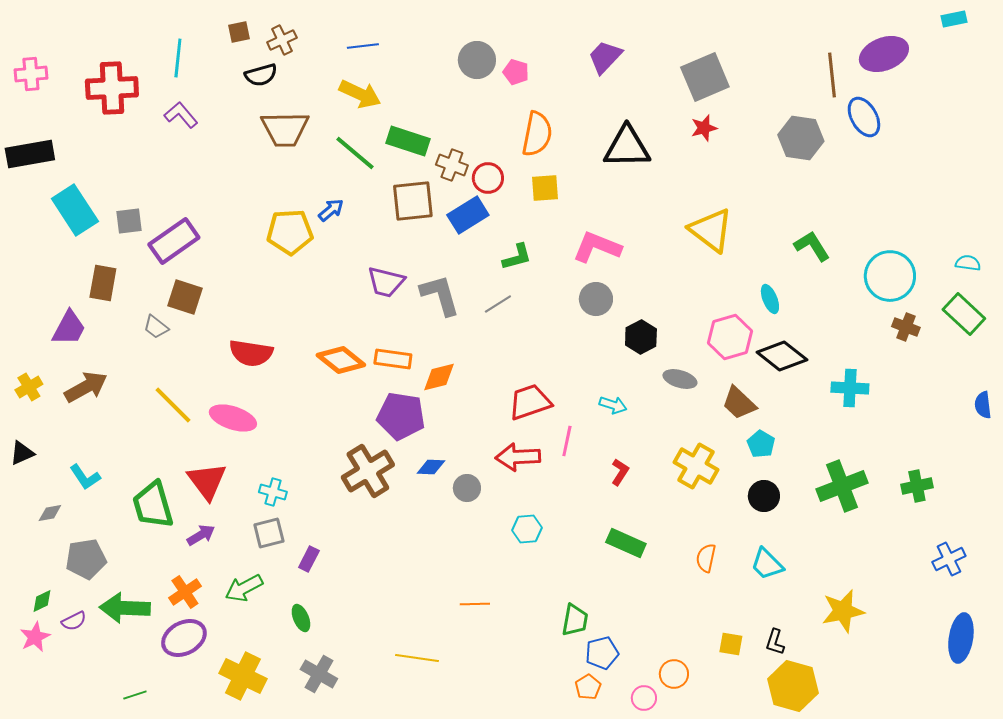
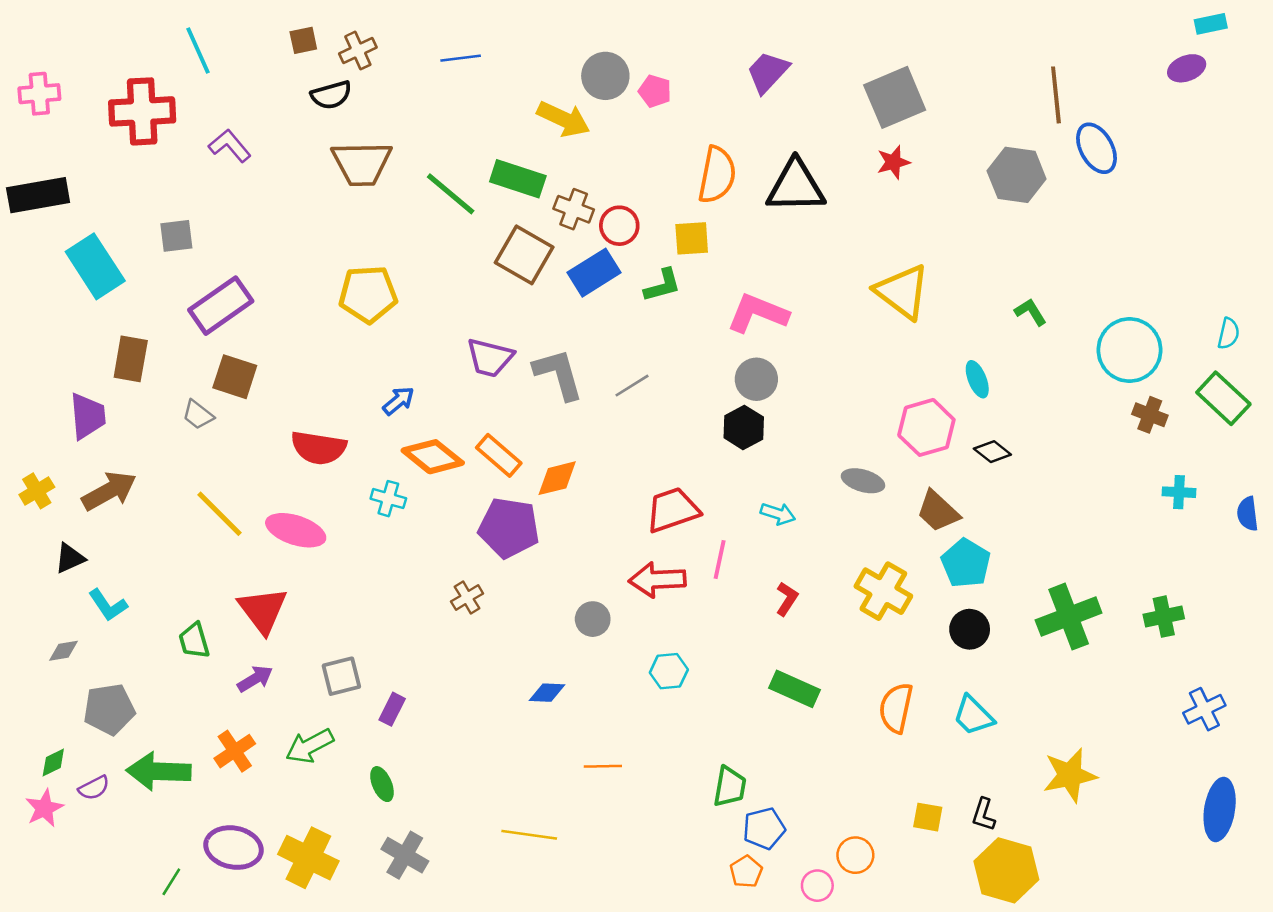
purple ellipse: (884, 54) -> (1187, 68), moved, size x0.6
cyan line: (178, 58) -> (198, 51), moved, turned -30
yellow arrow: (360, 94) -> (563, 119), moved
orange semicircle: (537, 134) -> (717, 175), moved
brown square: (413, 201) -> (524, 255), turned 36
blue arrow: (331, 210) -> (398, 401), moved
gray square: (129, 221) -> (176, 236), moved
green L-shape: (812, 246) -> (1031, 312), size x0.7
green L-shape: (517, 257) -> (662, 285), moved
cyan semicircle: (968, 263) -> (1228, 334), turned 95
purple trapezoid: (69, 328) -> (88, 416), turned -33
black hexagon: (641, 337) -> (744, 427), moved
black diamond: (782, 356) -> (992, 452), size x0.6
orange rectangle: (393, 359) -> (499, 455), turned 33
cyan cross: (850, 388) -> (1179, 492), moved, size x0.7
cyan pentagon: (761, 444) -> (966, 563), size x1.4
black triangle: (22, 453) -> (70, 558), moved
blue diamond: (431, 467) -> (547, 693), moved
brown cross: (368, 471) -> (467, 598), size x0.5
cyan cross: (273, 492) -> (388, 499), moved
green trapezoid: (153, 505) -> (194, 641), size x0.6
orange semicircle: (706, 558) -> (896, 708), size x1.4
purple ellipse: (184, 638) -> (234, 848), moved, turned 39
green line: (135, 695) -> (171, 882), turned -40

